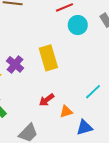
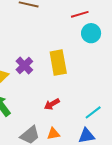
cyan line: (93, 92) -> (93, 112), moved
orange triangle: (66, 112) -> (53, 134), moved

